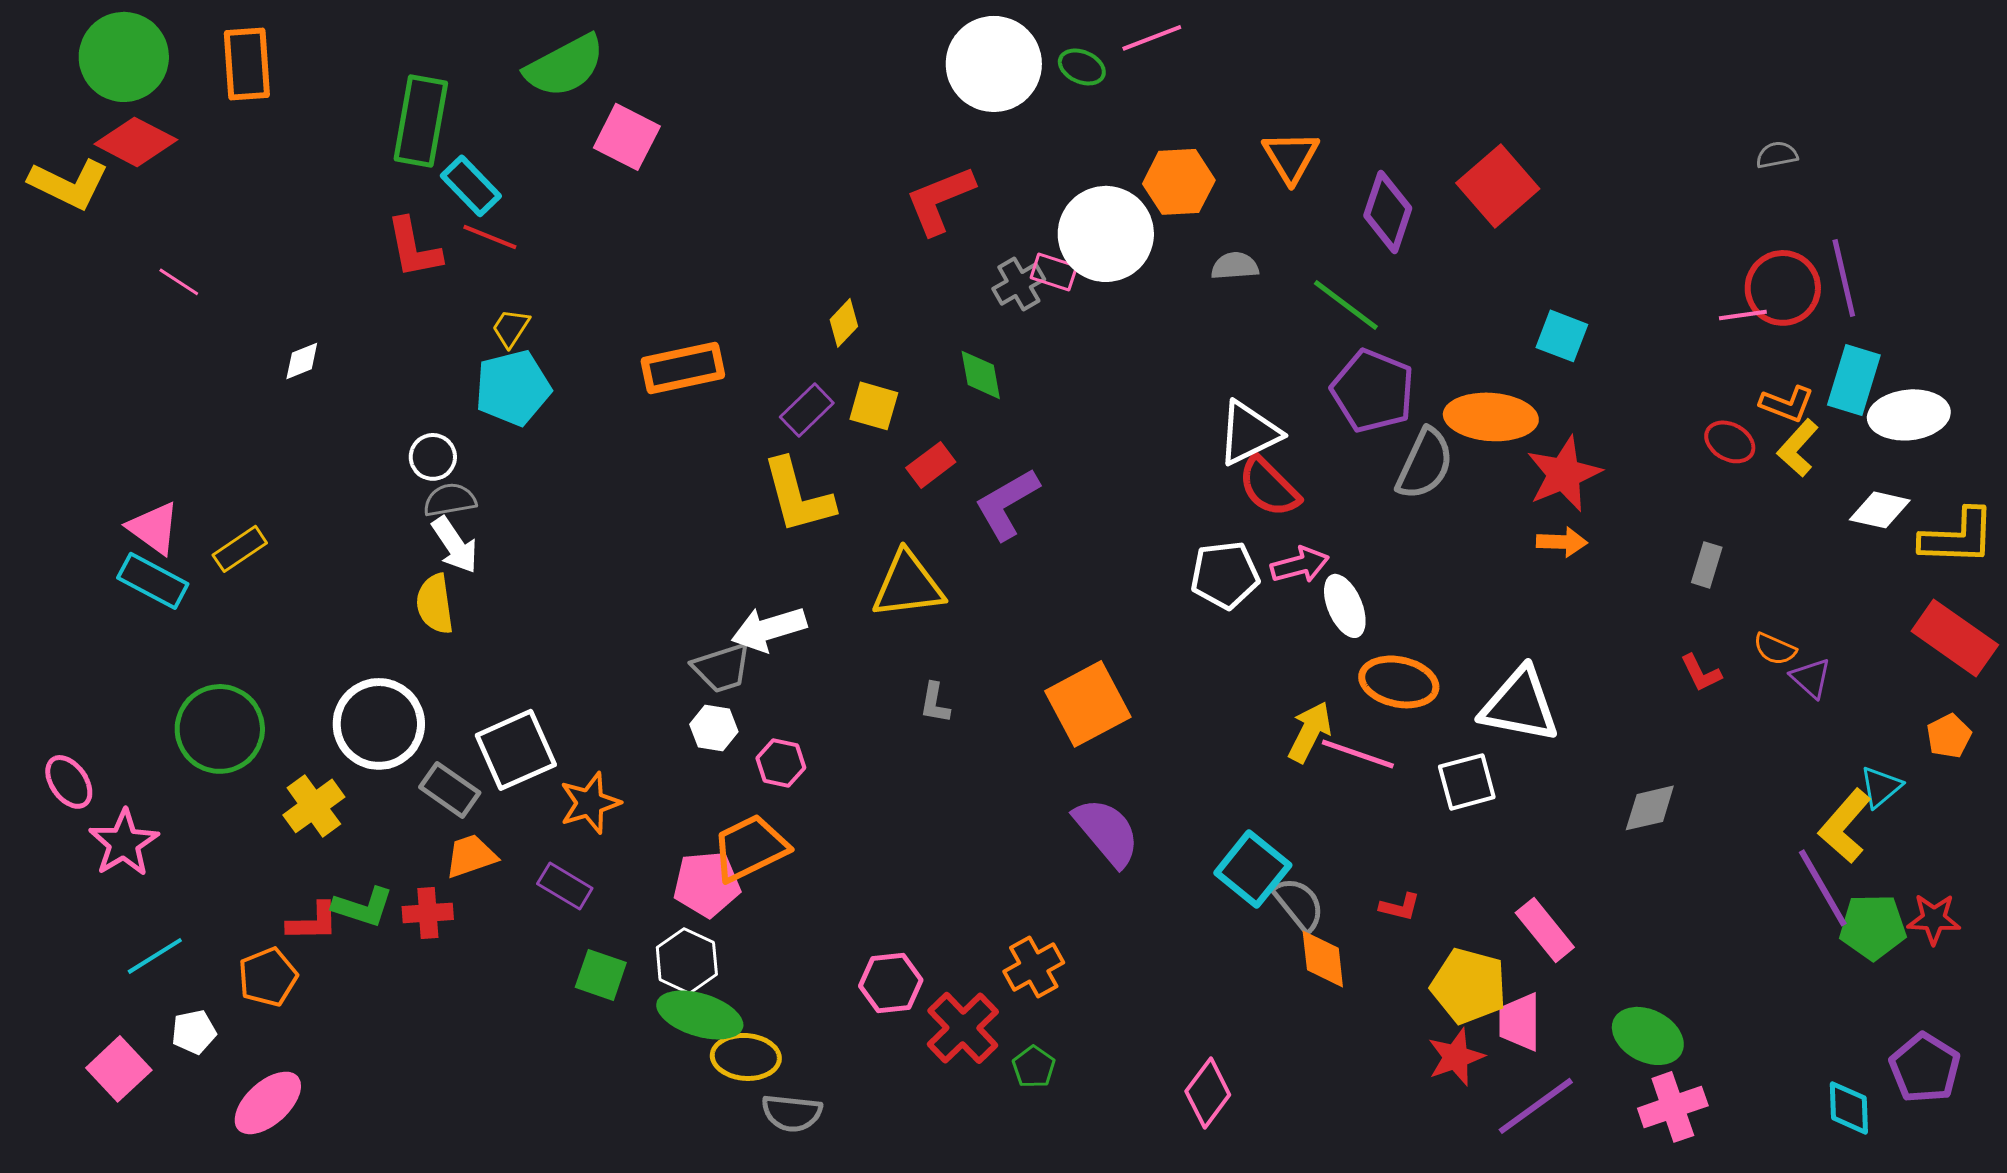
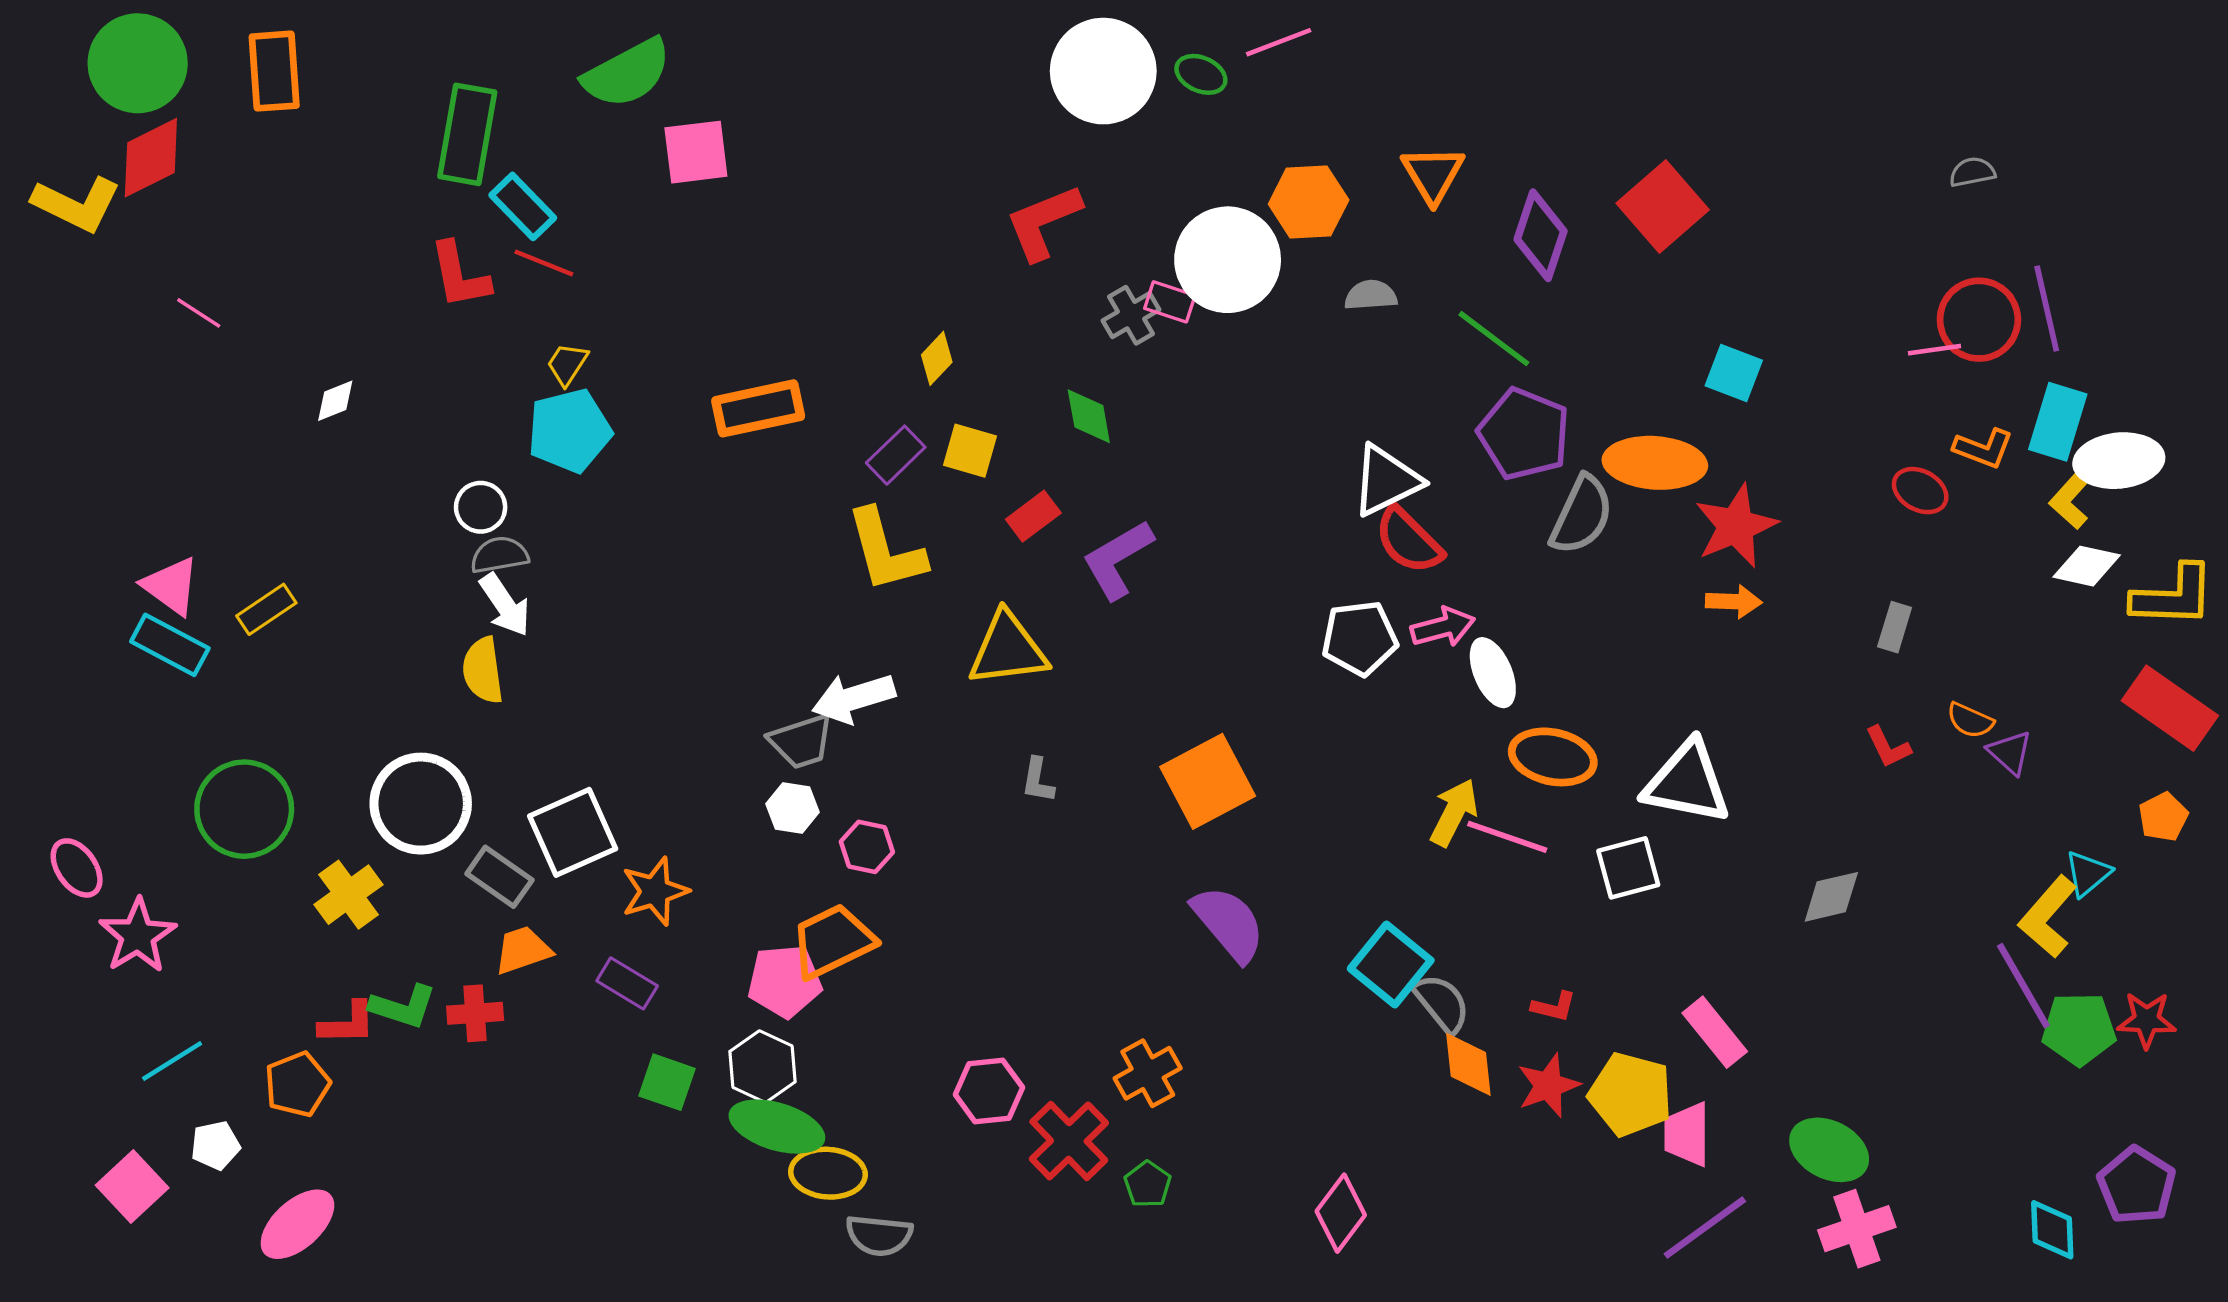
pink square: (627, 137) -> (696, 152), turned -34
red diamond: (136, 142) -> (151, 158), turned -54
yellow L-shape: (1798, 448) -> (2072, 497), moved
red star: (1456, 1057) -> (1548, 1085), moved

